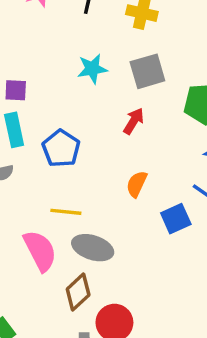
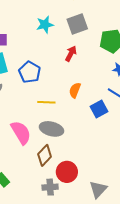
yellow line: (66, 212) -> (46, 102), moved

